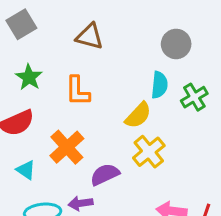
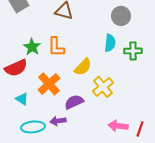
green star: (29, 77) -> (32, 47), moved
green cross: (194, 97) -> (133, 51), turned 30
yellow semicircle: (138, 115) -> (83, 67), moved

